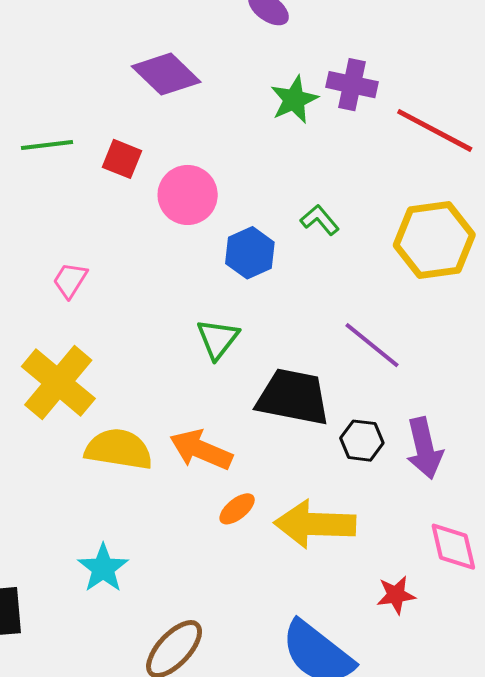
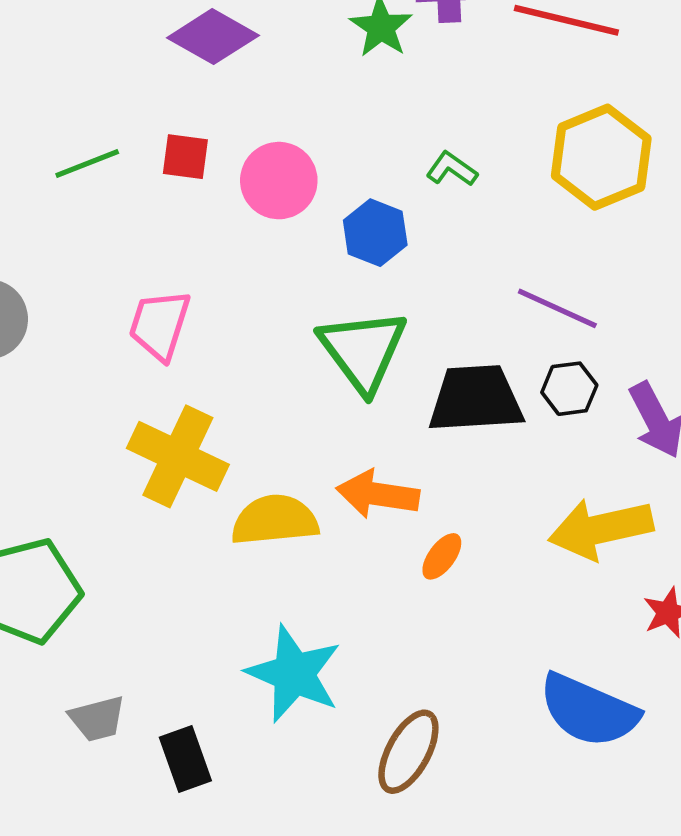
pink trapezoid: (70, 280) -> (160, 325), size x1.5
green triangle: (218, 339) -> (363, 350), size x1.6
black hexagon: (362, 441) -> (569, 389), moved
yellow arrow: (315, 524) -> (601, 529), moved
cyan star: (103, 568) -> (294, 674), size x1.5

